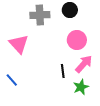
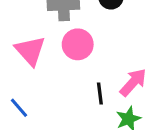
pink circle: (77, 40) -> (78, 44), moved

